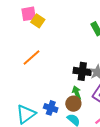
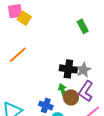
brown circle: (73, 104) -> (71, 97), moved
blue cross: (51, 108) -> (46, 105), moved

